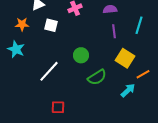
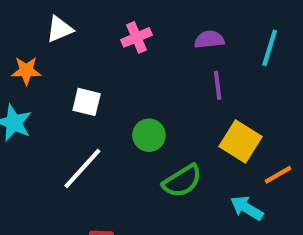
white square: (51, 25) -> (87, 102), moved
cyan line: (139, 25) -> (270, 48), moved
cyan arrow: (128, 90) -> (247, 208), turned -105

